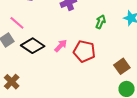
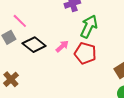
green arrow: (100, 22) -> (89, 27), moved, size x1.6

